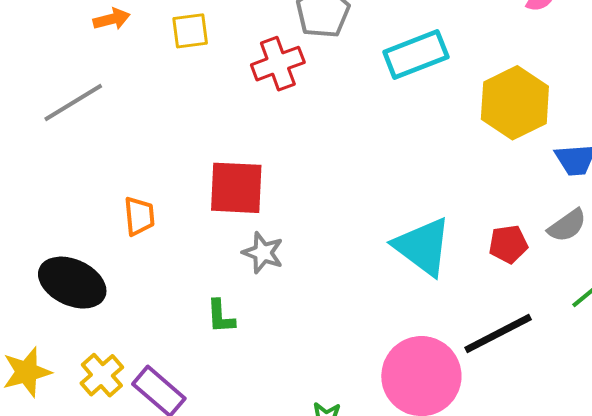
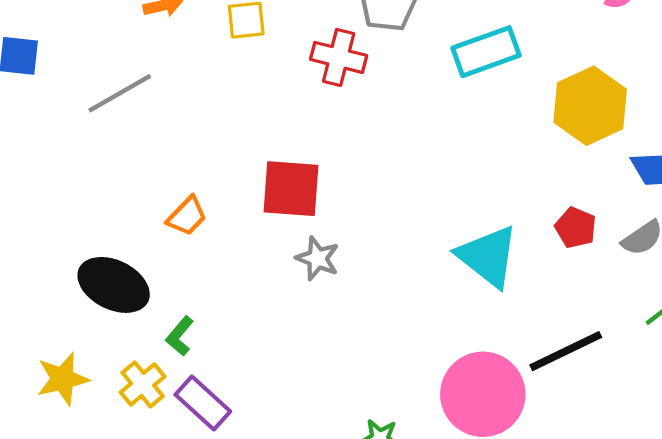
red cross: (278, 64) -> (339, 57), turned 33
orange trapezoid: (139, 216) -> (187, 216), turned 48
red pentagon: (508, 244) -> (576, 228), moved, turned 30
green L-shape: (221, 316) -> (180, 336), moved, turned 42

